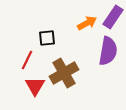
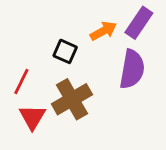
black square: (47, 38) -> (65, 51), moved, turned 30

